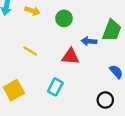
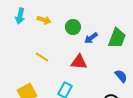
blue arrow: (89, 41) -> (91, 38), moved, turned -40

